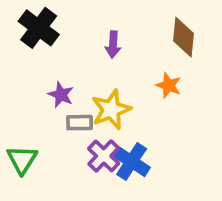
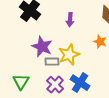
purple star: (61, 95) -> (42, 47), size x1.5
purple cross: (104, 156) -> (55, 85), moved

